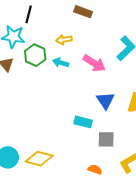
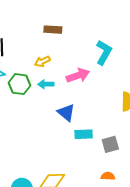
pink arrow: (94, 63) -> (78, 75), turned -35
blue triangle: (105, 101) -> (66, 113), moved

